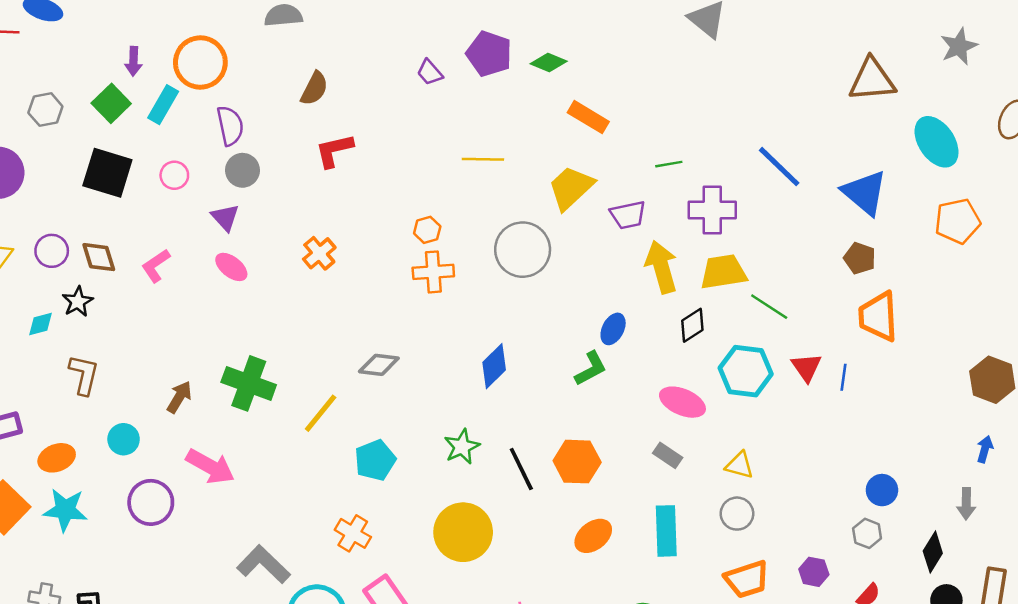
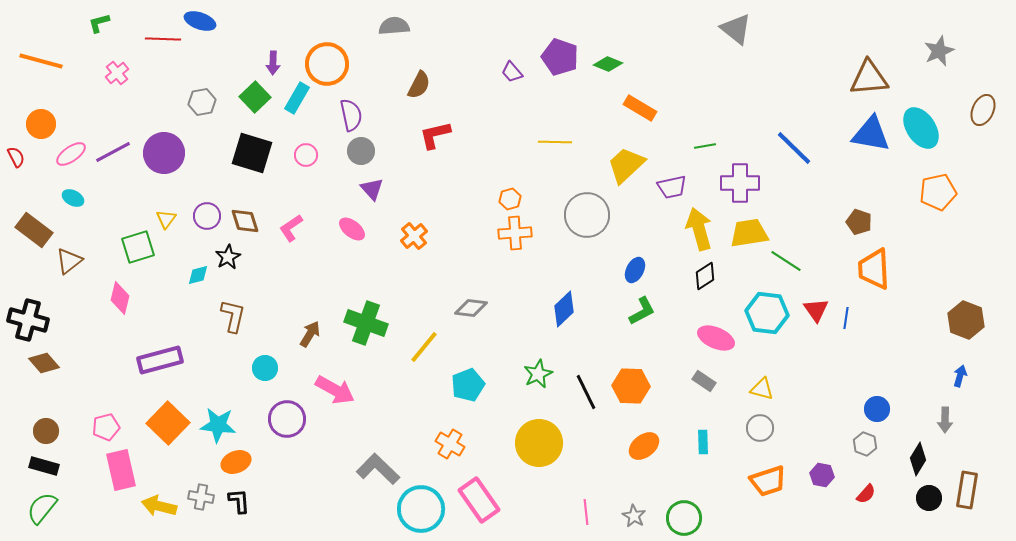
blue triangle: (865, 193) -> (871, 134), moved, turned -30
purple triangle: (225, 217) -> (372, 189), moved
orange cross: (319, 253) -> (414, 236), moved
black diamond: (692, 325) -> (705, 276), moved
blue ellipse: (613, 329) -> (635, 270), moved
orange ellipse: (57, 458) -> (236, 462), moved
cyan rectangle: (666, 531) -> (703, 442), size x0.6

